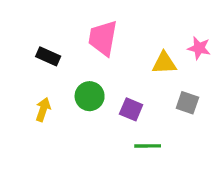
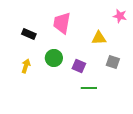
pink star: (199, 48) -> (120, 16), moved

